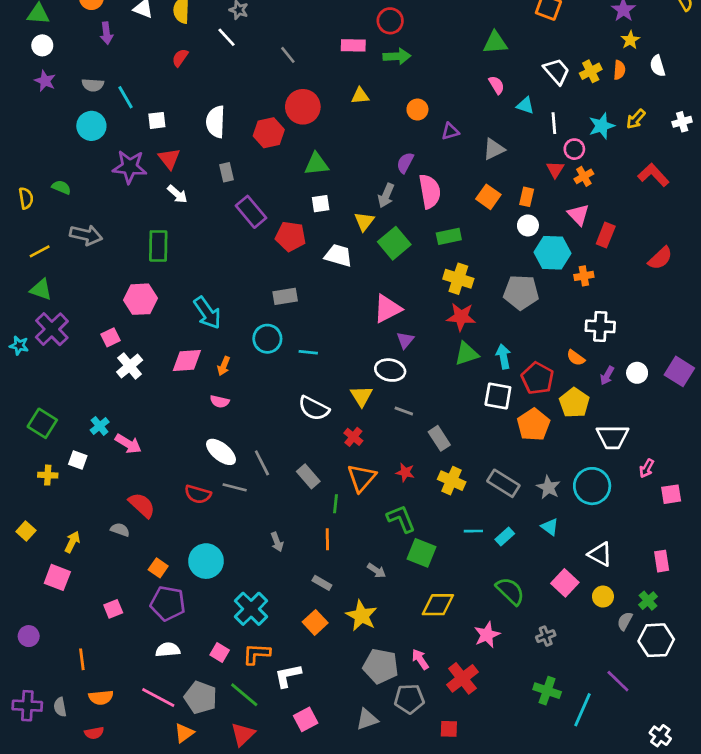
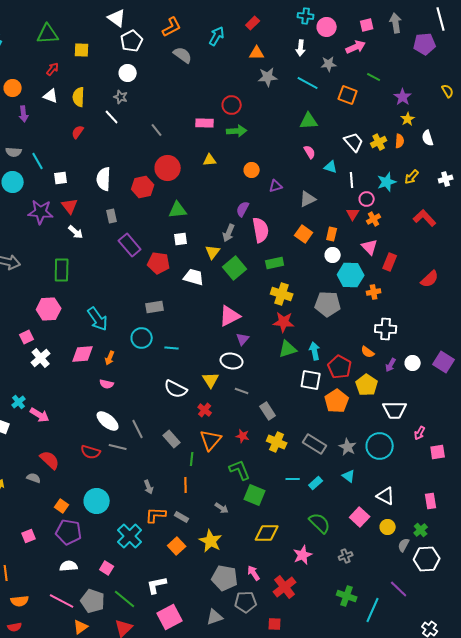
orange L-shape: (256, 654) -> (156, 515), moved
pink square: (306, 719) -> (170, 617), size x1.4

